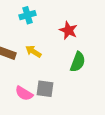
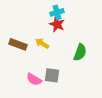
cyan cross: (28, 15) -> (57, 12), moved
red star: (68, 30) -> (57, 24), moved

